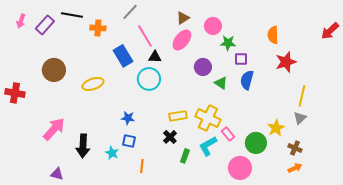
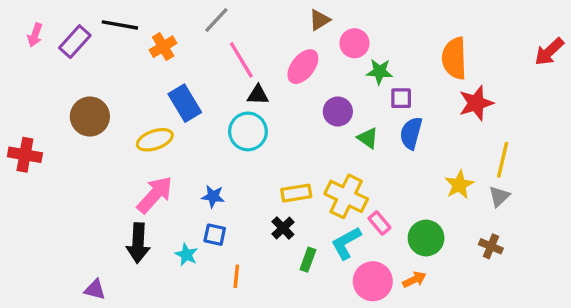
brown triangle: (183, 18) -> (320, 20), moved
orange cross: (98, 28) -> (163, 47), turned -35
orange semicircle: (273, 35) -> (454, 58), size x1.4
blue rectangle: (123, 56) -> (185, 103), moved
yellow star: (276, 128) -> (459, 185), moved
pink arrow: (54, 129) -> (155, 195), moved
pink circle: (240, 168) -> (373, 281), moved
orange arrow: (295, 168) -> (414, 280), moved

